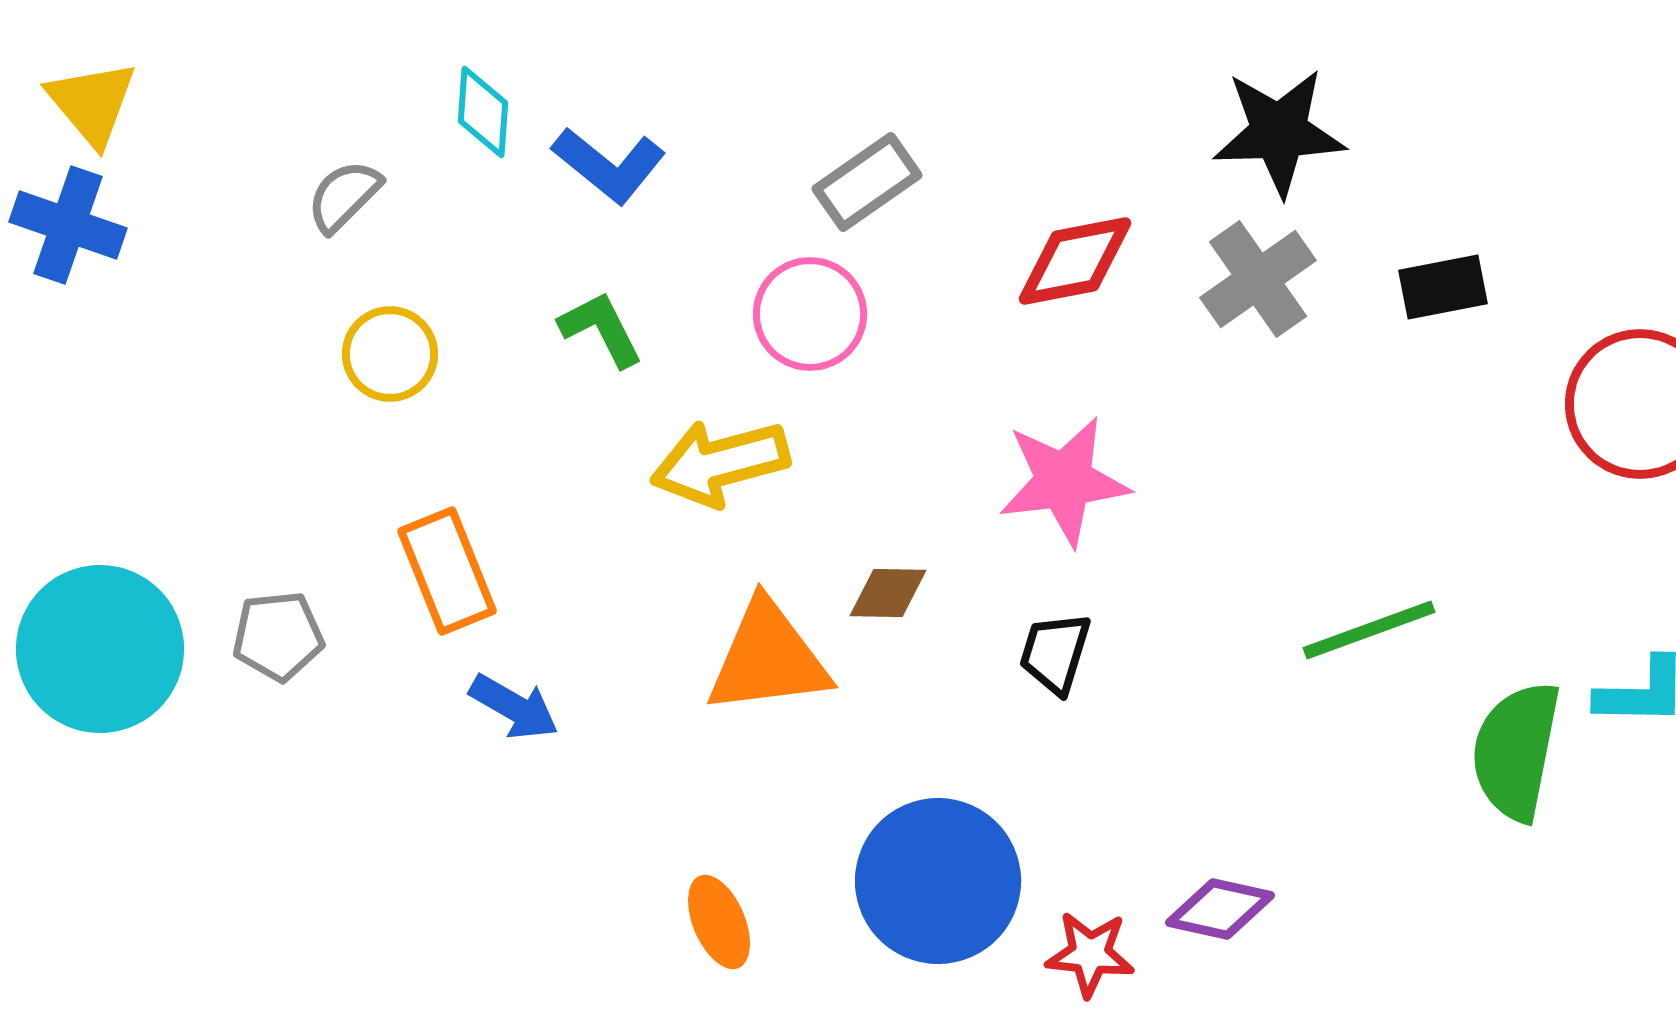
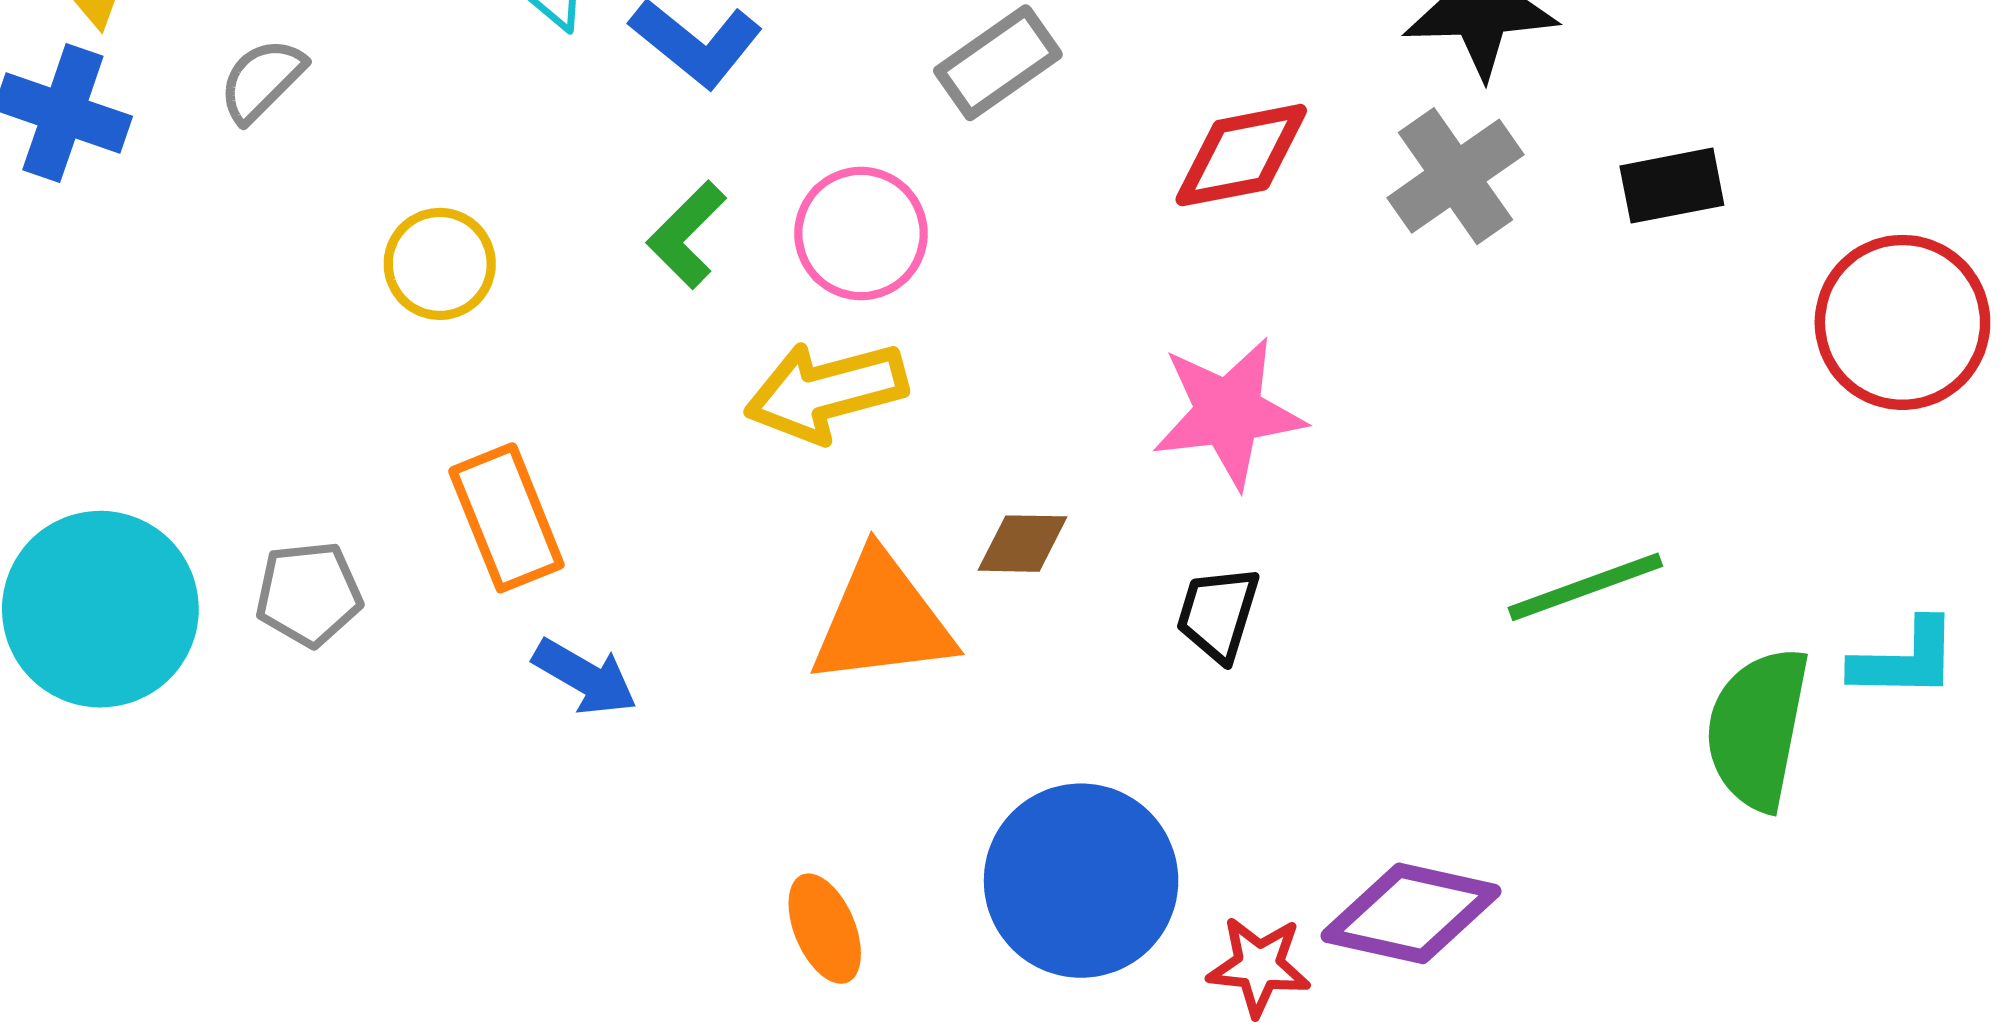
gray semicircle: (344, 196) -> (262, 80), moved
pink circle: (810, 314) -> (861, 234), moved
green L-shape: (601, 329) -> (687, 235), turned -108
purple diamond: (1220, 909) -> (1411, 913), size x1.4

